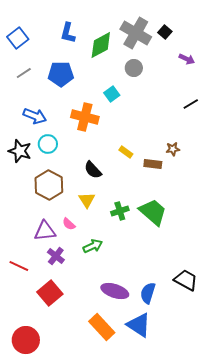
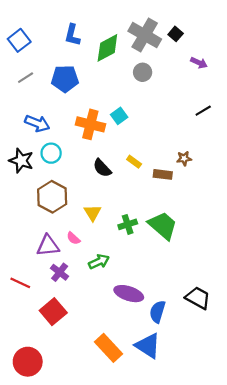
cyan square: (112, 94) -> (119, 116), moved
black semicircle: (93, 170) -> (102, 168), moved
purple ellipse: (115, 291) -> (129, 294), moved

